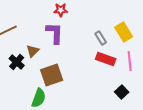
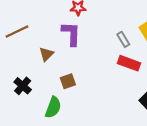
black cross: (17, 62) -> (23, 86), moved
brown square: (52, 75) -> (68, 81), size x0.6

